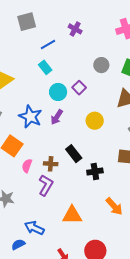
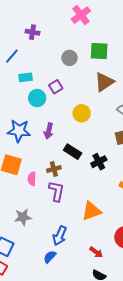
cyan rectangle: (45, 67) -> (26, 77), moved, turned -40
purple square: (79, 88) -> (56, 87), turned 32
purple arrow: (57, 117) -> (49, 131), moved
blue arrow: (34, 228) -> (60, 236), turned -72

